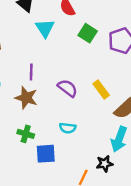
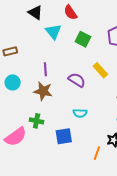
green square: (88, 33) -> (83, 39), moved
yellow rectangle: (101, 89) -> (100, 70), moved
green cross: (26, 134) -> (37, 121), moved

